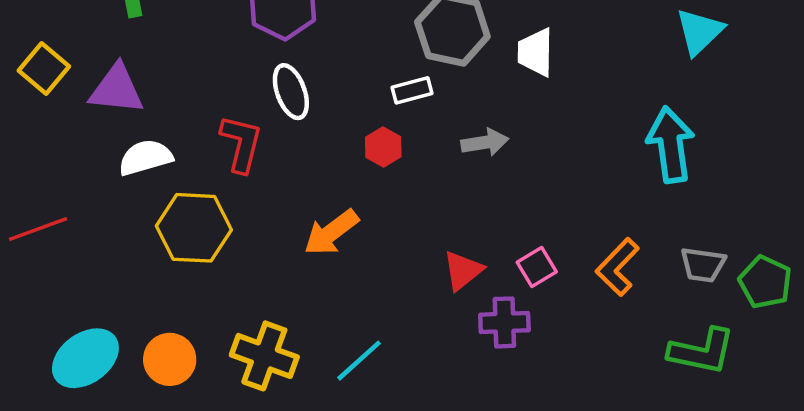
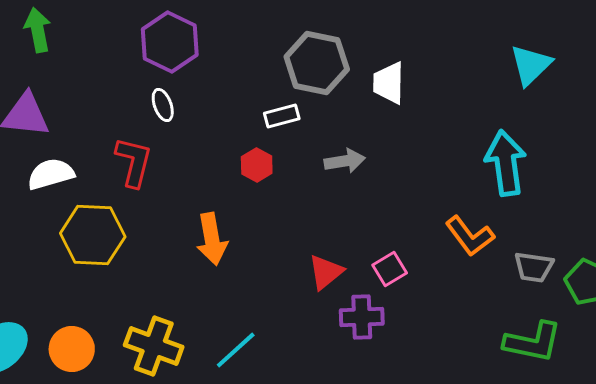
white ellipse: (291, 92) -> (163, 105), moved, size x0.7
orange arrow: (331, 232) -> (212, 239), turned -63
orange L-shape: (618, 267) -> (470, 236), moved, turned -81

